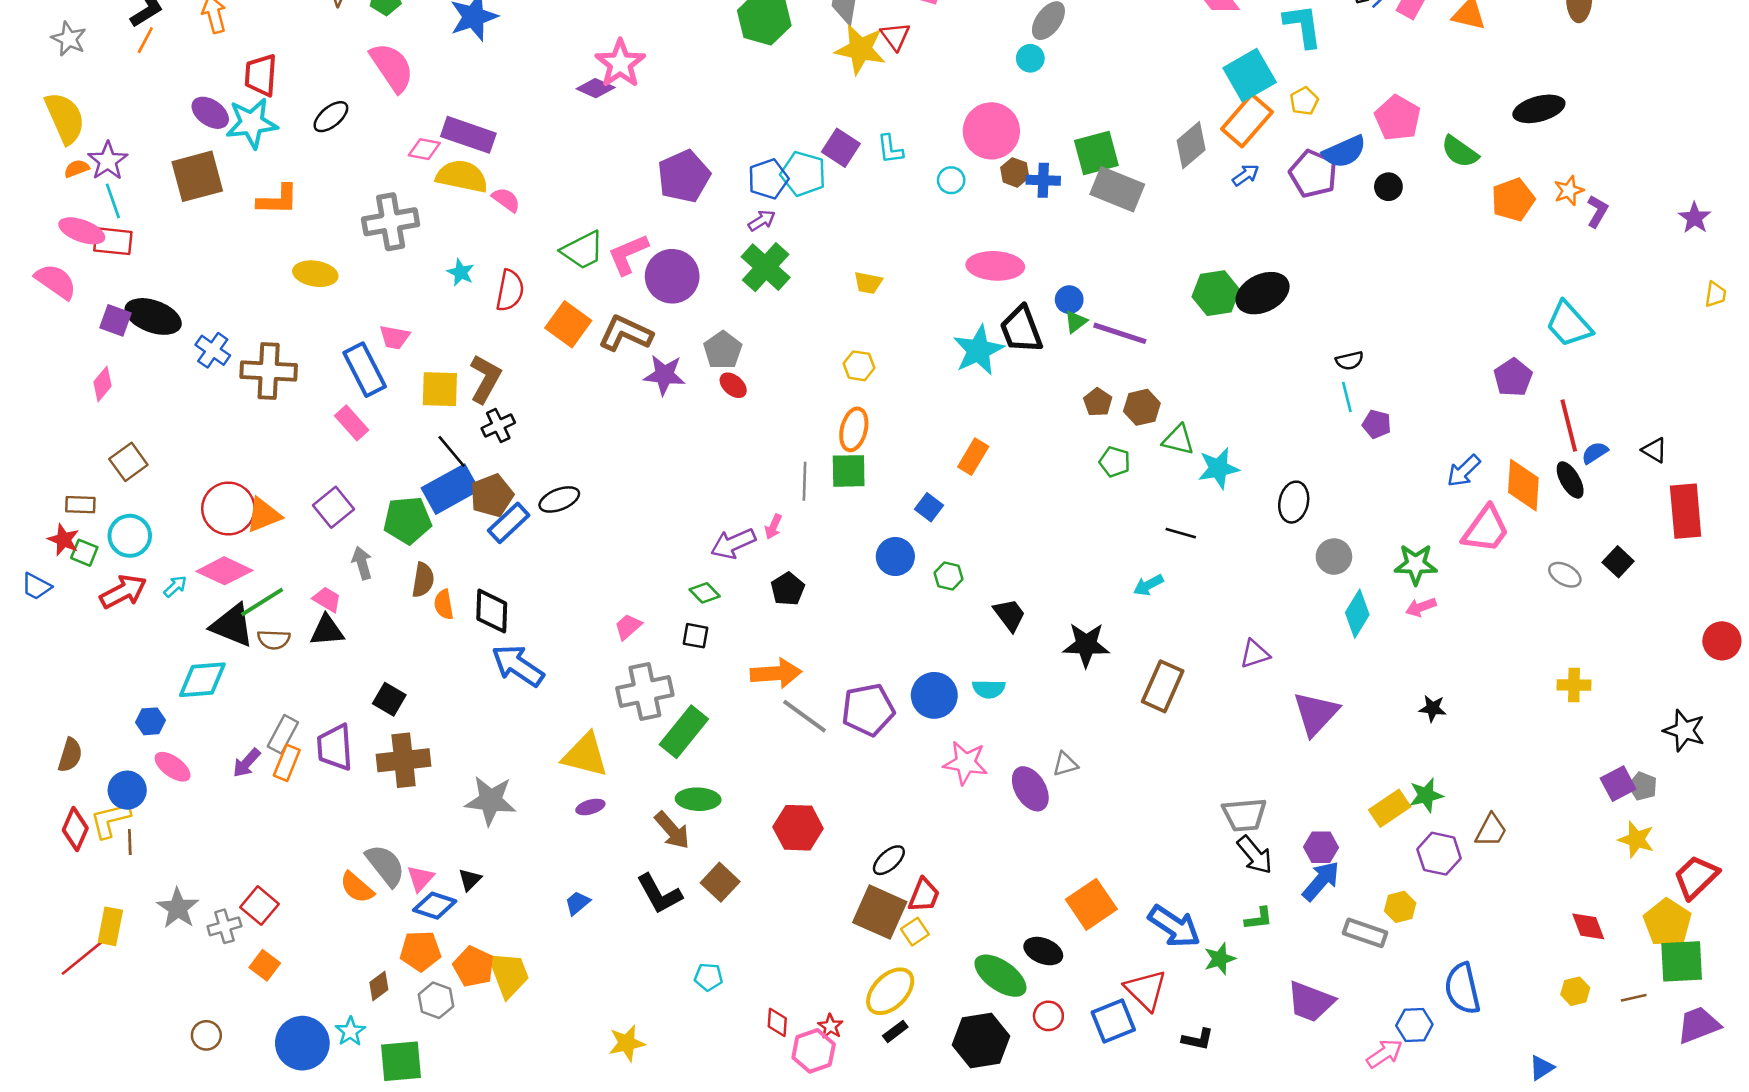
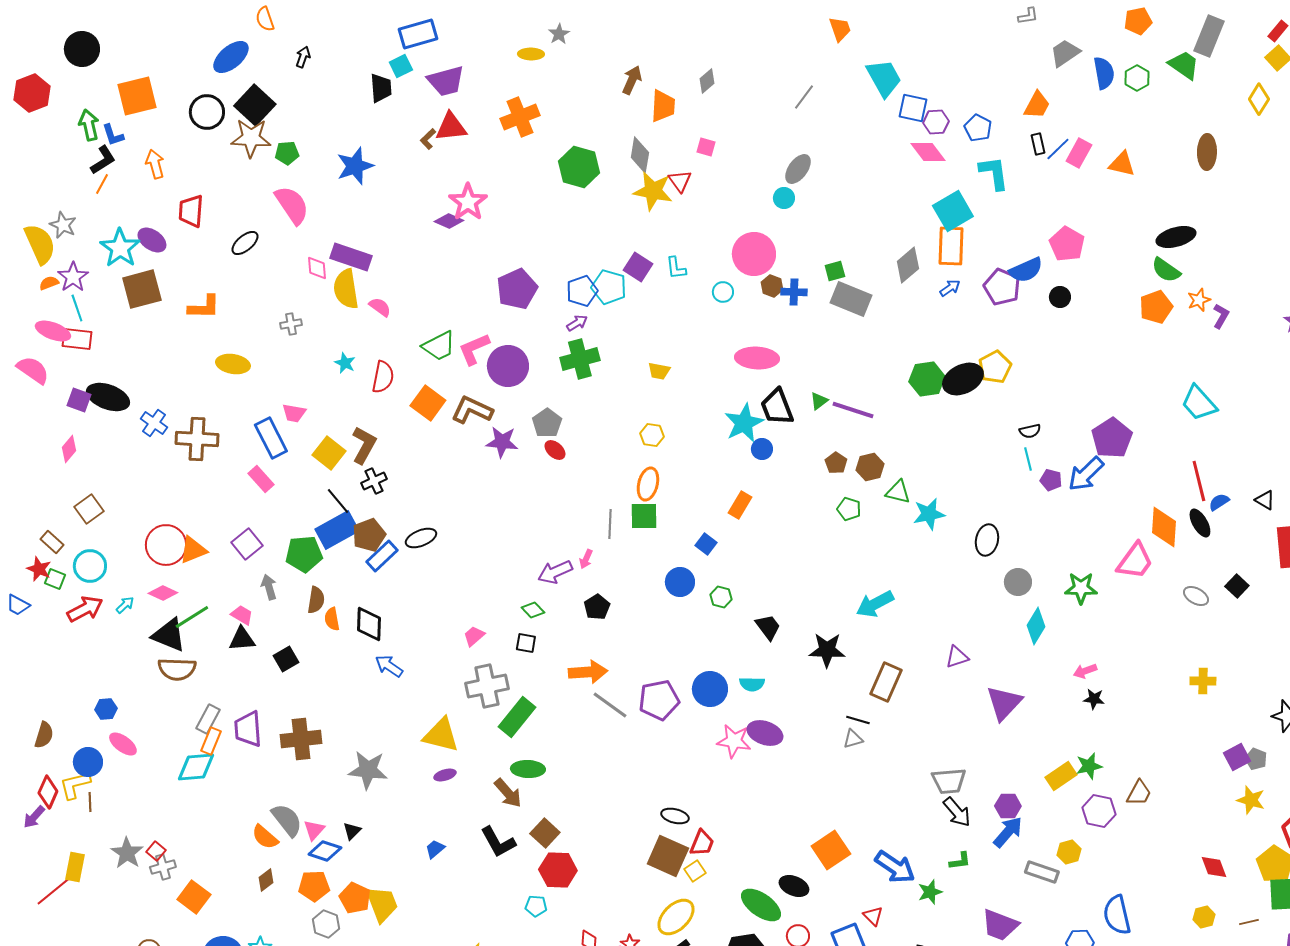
gray star: (69, 39) -> (63, 225), moved
yellow pentagon: (1304, 101) -> (995, 367), moved, size x1.5
orange rectangle: (1247, 121) -> (951, 246), turned -39
cyan star: (252, 123) -> (120, 248), moved, turned -30
pink diamond: (424, 149) -> (317, 268), turned 75
green semicircle: (1460, 152) -> (1166, 270), moved
green square: (1096, 153) -> (835, 271), size x0.6
yellow semicircle: (462, 176) -> (346, 289), turned -111
gray cross: (391, 222) -> (291, 324), size x0.5
green cross: (766, 267) -> (580, 359), turned 33
blue circle: (1069, 300) -> (762, 449), moved
purple pentagon: (1513, 377) -> (1112, 438), moved, size x1.4
yellow square: (440, 389) -> (329, 453), turned 36
blue arrow: (1464, 471) -> (1086, 474), moved, size x1.4
brown rectangle: (80, 505) -> (52, 542), turned 40
black line: (1181, 533) -> (858, 720), moved
pink diamond: (224, 571) -> (163, 593), size x0.7
cyan arrow: (1148, 585) -> (875, 604), size x1.6
pink arrow: (1421, 607) -> (1085, 671), moved
brown semicircle: (274, 640) -> (177, 669), moved, size x1.5
blue arrow: (518, 666) -> (389, 666), size x0.7
cyan diamond: (202, 680) -> (196, 767), moved
black square: (389, 699) -> (286, 659), moved, turned 30
purple arrow: (247, 763) -> (34, 817), moved
gray triangle: (1065, 764) -> (853, 739), moved
purple ellipse: (1030, 789) -> (765, 733), moved, turned -40
red hexagon: (798, 828) -> (558, 870), moved
black ellipse: (889, 860) -> (675, 816), turned 56
red square: (260, 906) -> (156, 851), moved, size x0.7
orange square: (265, 965) -> (194, 897), size x1.4
brown diamond: (379, 986) -> (266, 880), moved
red triangle: (1146, 990) -> (873, 916), size x0.6

